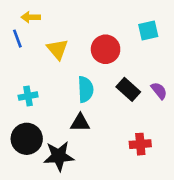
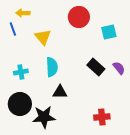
cyan square: (148, 31) -> (109, 32), moved
red circle: (106, 49) -> (79, 17), moved
cyan semicircle: (86, 89) -> (52, 67), moved
red cross: (140, 144) -> (102, 117), moved

